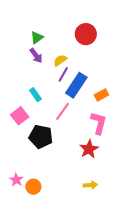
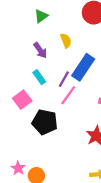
purple arrow: (36, 56) -> (40, 50), moved
yellow semicircle: (60, 60) -> (66, 41), turned 104
purple line: (63, 74) -> (64, 79), moved

